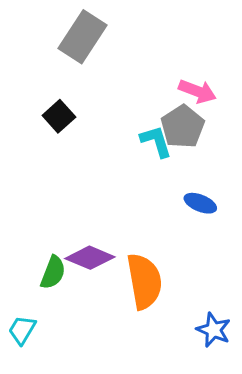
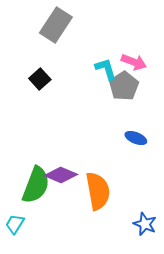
cyan L-shape: (156, 141) -> (106, 69), moved
green semicircle: (53, 272) -> (36, 185), size x1.6

